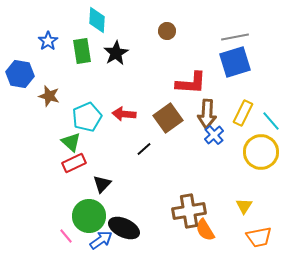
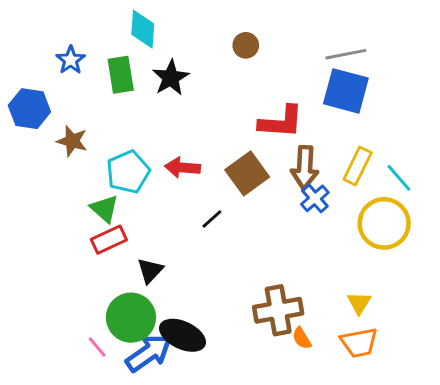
blue square: (235, 62) -> (346, 91), turned 32
orange semicircle: (205, 230) -> (302, 338), size x0.7
orange trapezoid: (259, 237) -> (359, 343), moved
blue arrow: (101, 240) -> (149, 353), size x1.4

